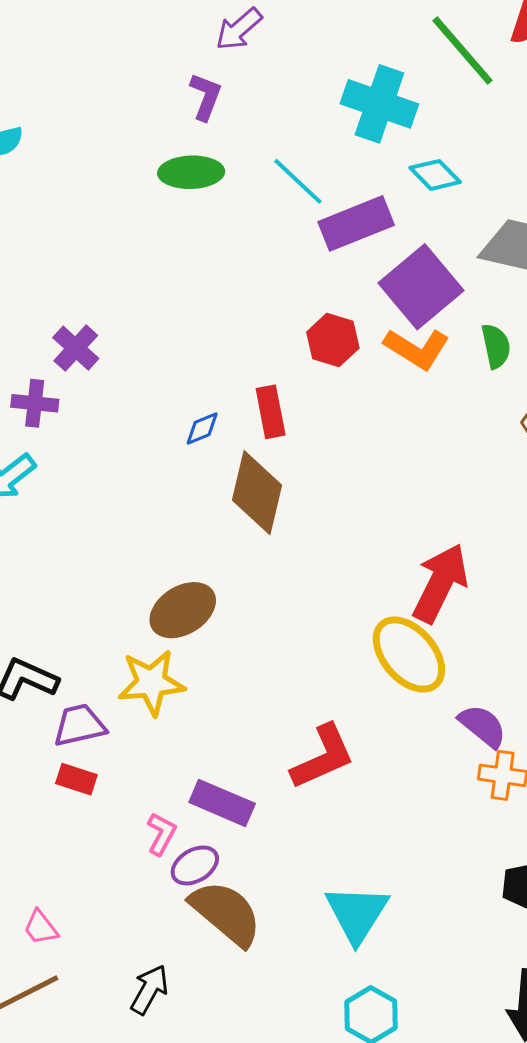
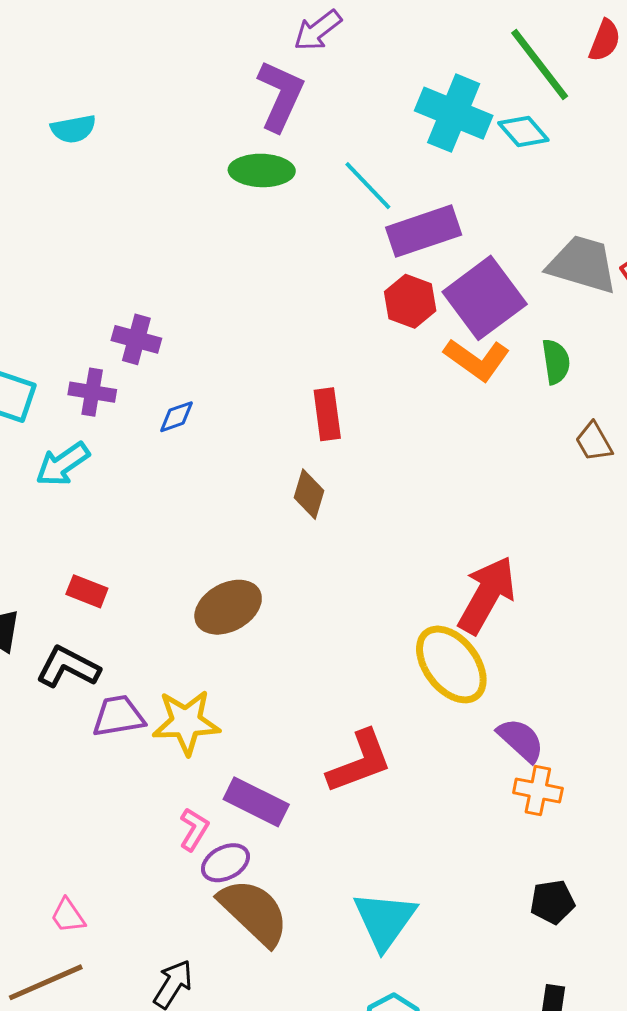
purple L-shape: (206, 97) -> (280, 96), size x1.5
cyan diamond: (435, 175) -> (523, 131), moved
red hexagon: (333, 340) -> (410, 301), moved
purple cross: (76, 348) -> (136, 339), turned -30
blue diamond: (202, 429) -> (177, 417), moved
brown diamond: (257, 493) -> (309, 494), size x0.6
yellow star: (151, 683) -> (186, 722), moved
red rectangle: (76, 779) -> (87, 591), moved

